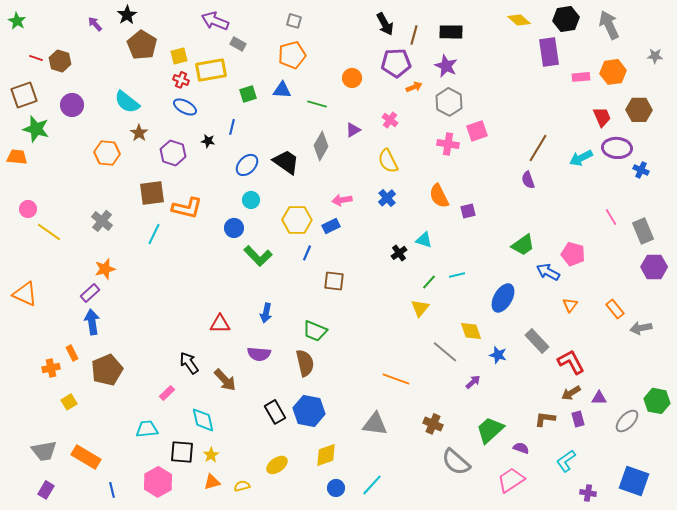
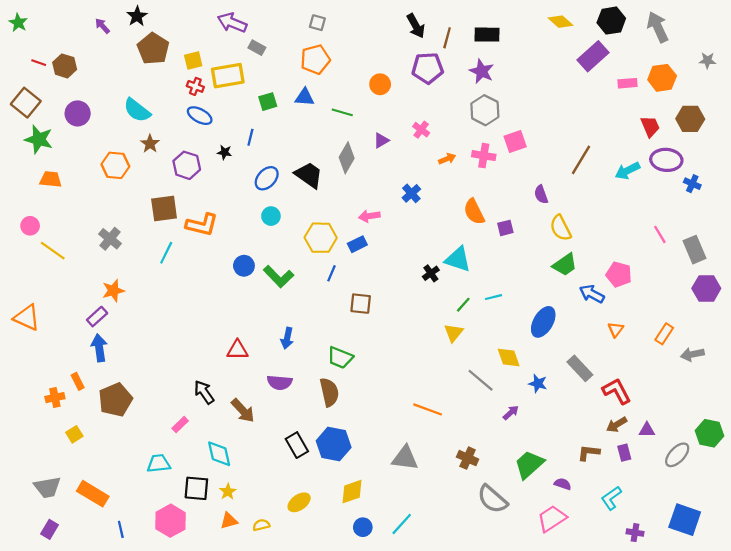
purple rectangle: (549, 52) -> (593, 56), turned 56
orange arrow: (414, 87) -> (447, 159), moved
brown square: (24, 95) -> (26, 103), turned -32
orange trapezoid: (17, 157) -> (51, 179), moved
yellow semicircle: (388, 161) -> (560, 228), moved
purple semicircle: (528, 180) -> (541, 194), moved
blue cross: (387, 198) -> (411, 193), moved
blue circle: (234, 228) -> (244, 266), moved
cyan triangle: (424, 240) -> (458, 259), size x1.5
orange rectangle: (615, 309) -> (664, 334), turned 72

